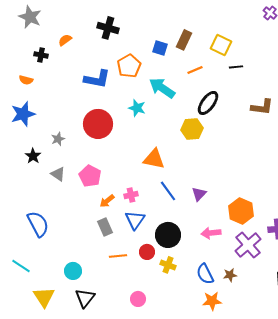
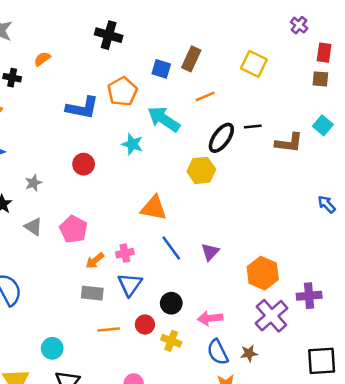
black cross: (108, 28) -> (109, 35), moved
yellow square: (221, 45) -> (254, 64), moved
black line: (236, 67) -> (253, 127), moved
red circle: (98, 124) -> (84, 164), size x0.6
gray rectangle: (105, 227) -> (92, 293), turned -60
pink arrow: (211, 233) -> (210, 318), moved
black circle: (168, 235) -> (171, 303), size x0.7

